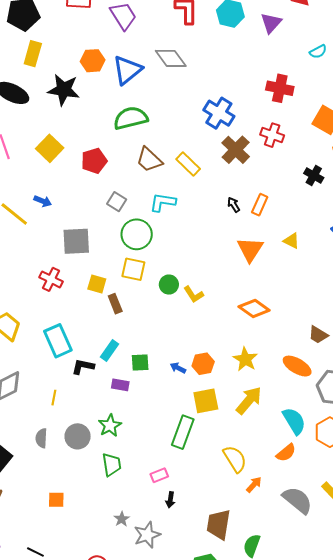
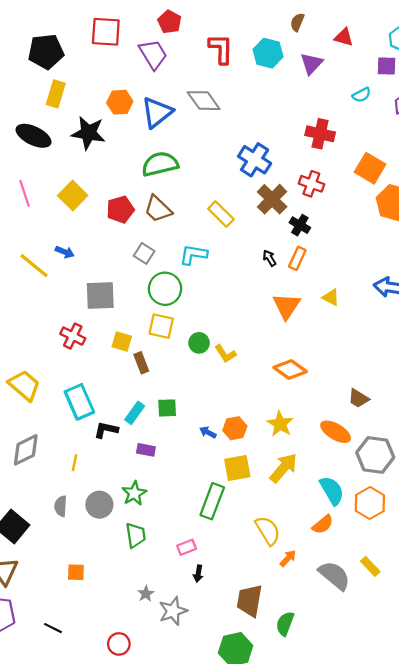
brown trapezoid: (149, 160) -> (158, 209), moved
black cross: (314, 175) -> (300, 225), moved
green square: (140, 363) -> (167, 408), moved

